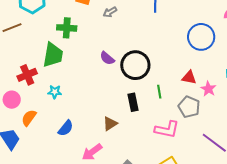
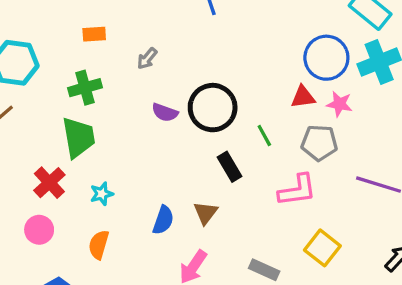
gray arrow: (110, 12) -> (147, 58), moved
blue circle: (201, 37) -> (326, 58), moved
orange semicircle: (29, 118) -> (99, 245), moved
blue semicircle: (66, 128) -> (163, 220), moved

